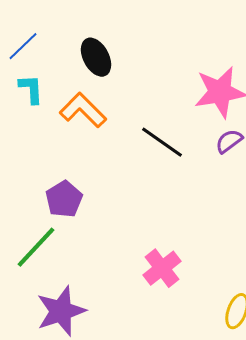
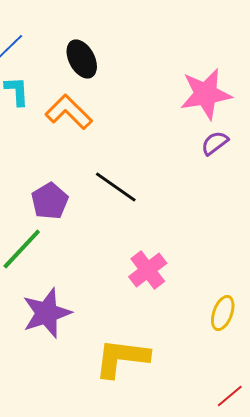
black line: (162, 142) -> (116, 187), moved

